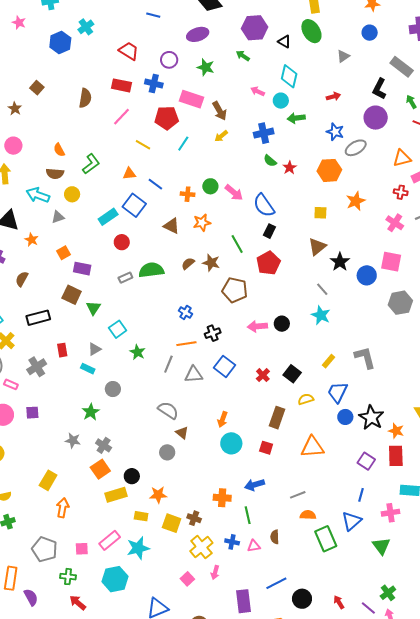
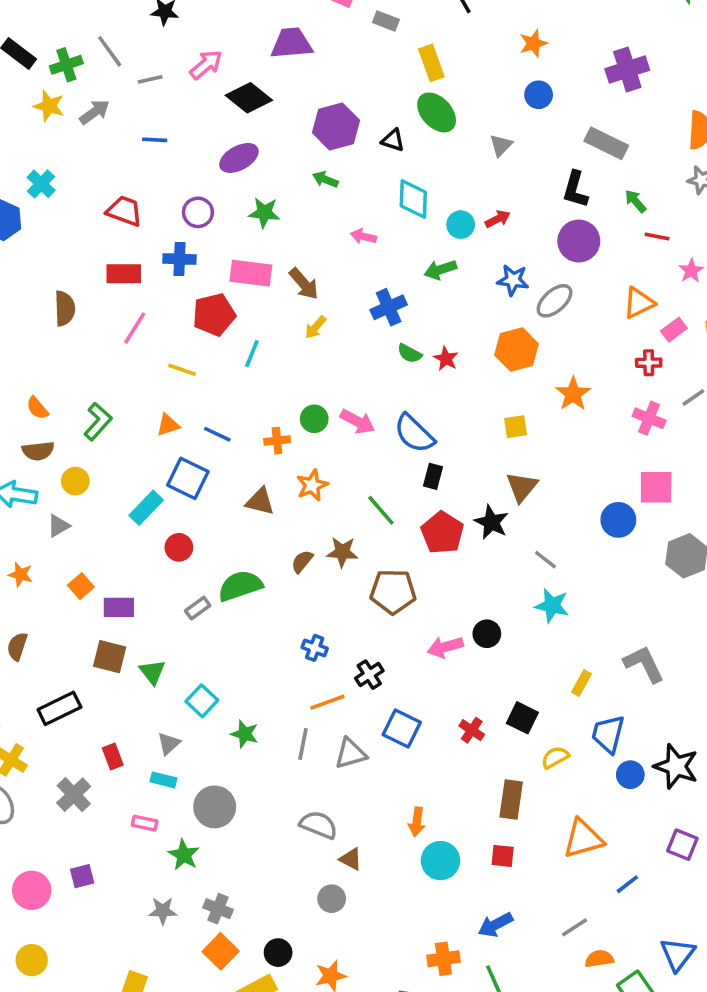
cyan circle: (281, 101) -> (461, 225), moved
black star: (340, 262) -> (491, 522), moved
pink rectangle: (11, 384) -> (145, 823), moved
gray circle: (113, 389) -> (215, 807), size x1.5
blue line: (361, 495) -> (627, 884), moved, turned 48

